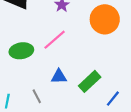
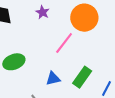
pink line: (55, 40) -> (64, 43), moved

